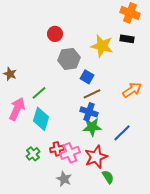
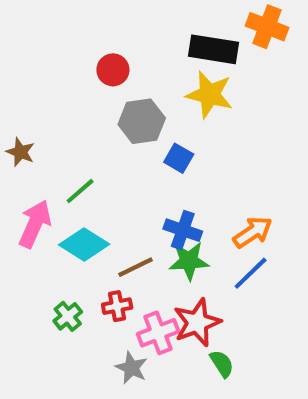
black rectangle: (127, 39) -> (214, 49), moved, size x1.6
orange arrow: (132, 90) -> (253, 232), moved
brown line: (92, 94) -> (136, 267), moved
cyan diamond: (41, 119) -> (84, 244), turned -75
pink cross: (70, 153) -> (158, 333), moved

